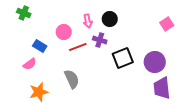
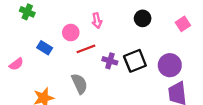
black circle: (110, 19) -> (143, 18), moved
purple cross: (100, 40) -> (110, 61), moved
pink semicircle: (30, 64) -> (16, 64), moved

